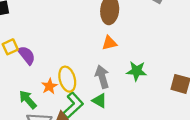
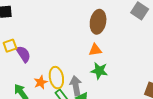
green star: (137, 71) -> (99, 71), moved
gray arrow: (102, 77) -> (76, 86), moved

